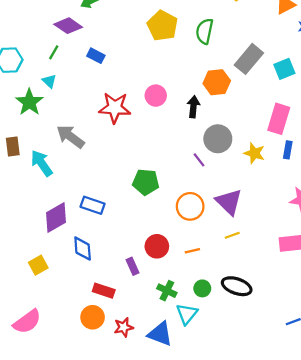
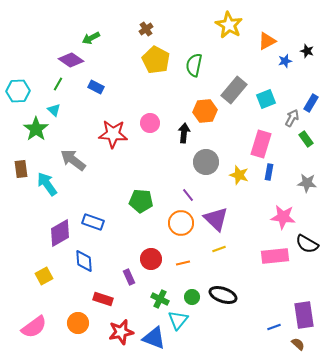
purple line: (199, 160) -> (188, 195), moved
orange circle: (93, 317) -> (78, 323), moved
red star: (124, 327) -> (121, 332), size x1.4

